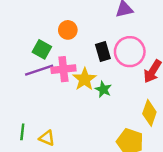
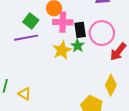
pink cross: (63, 69) -> (63, 22), moved
green star: (103, 89) -> (78, 46), moved

